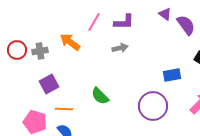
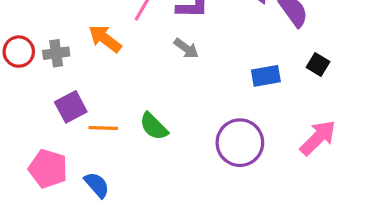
gray arrow: (120, 48) -> (186, 48), turned 49
blue rectangle: (172, 75) -> (266, 76), moved
orange line: (64, 109) -> (103, 128), moved

